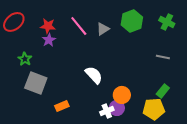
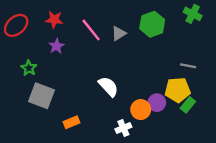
green cross: (167, 22) -> (193, 14), moved
red star: (48, 26) -> (54, 20), moved
purple circle: (117, 108) -> (157, 103), moved
yellow pentagon: (154, 109) -> (178, 90), moved

